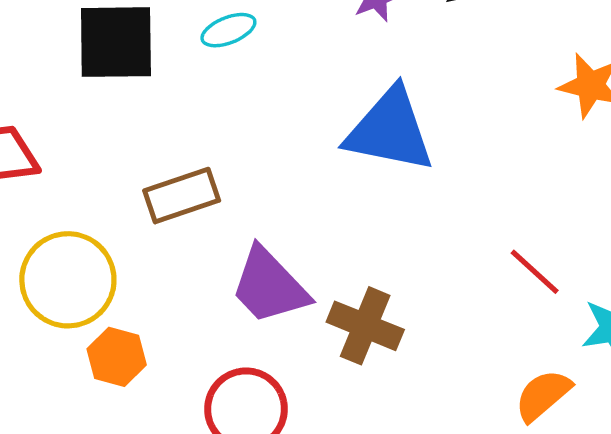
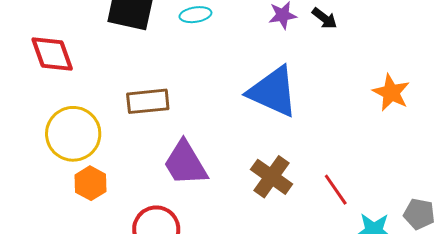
brown cross: (365, 326) -> (272, 177), moved

